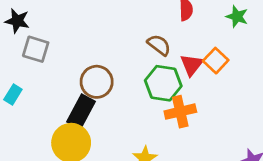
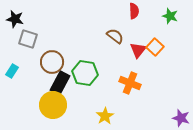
brown circle: (97, 82) -> (52, 62), moved
green hexagon: (163, 83) -> (85, 73), moved
orange cross: (180, 112) -> (130, 83), turned 35

